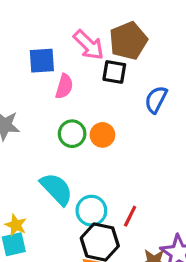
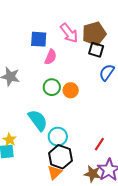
black square: (114, 72) -> (96, 50), moved
red line: (130, 216) -> (99, 144), moved

